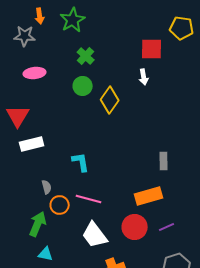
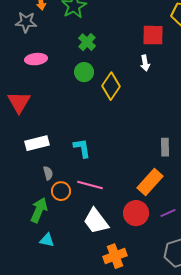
white rectangle: (32, 144) -> (37, 143), moved
orange rectangle: (149, 196) -> (150, 182), turned -32

